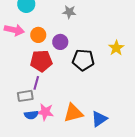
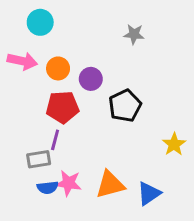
gray star: (69, 12) -> (134, 34), moved
yellow star: (116, 48) -> (174, 144), moved
black pentagon: (83, 60) -> (125, 106), turned -30

